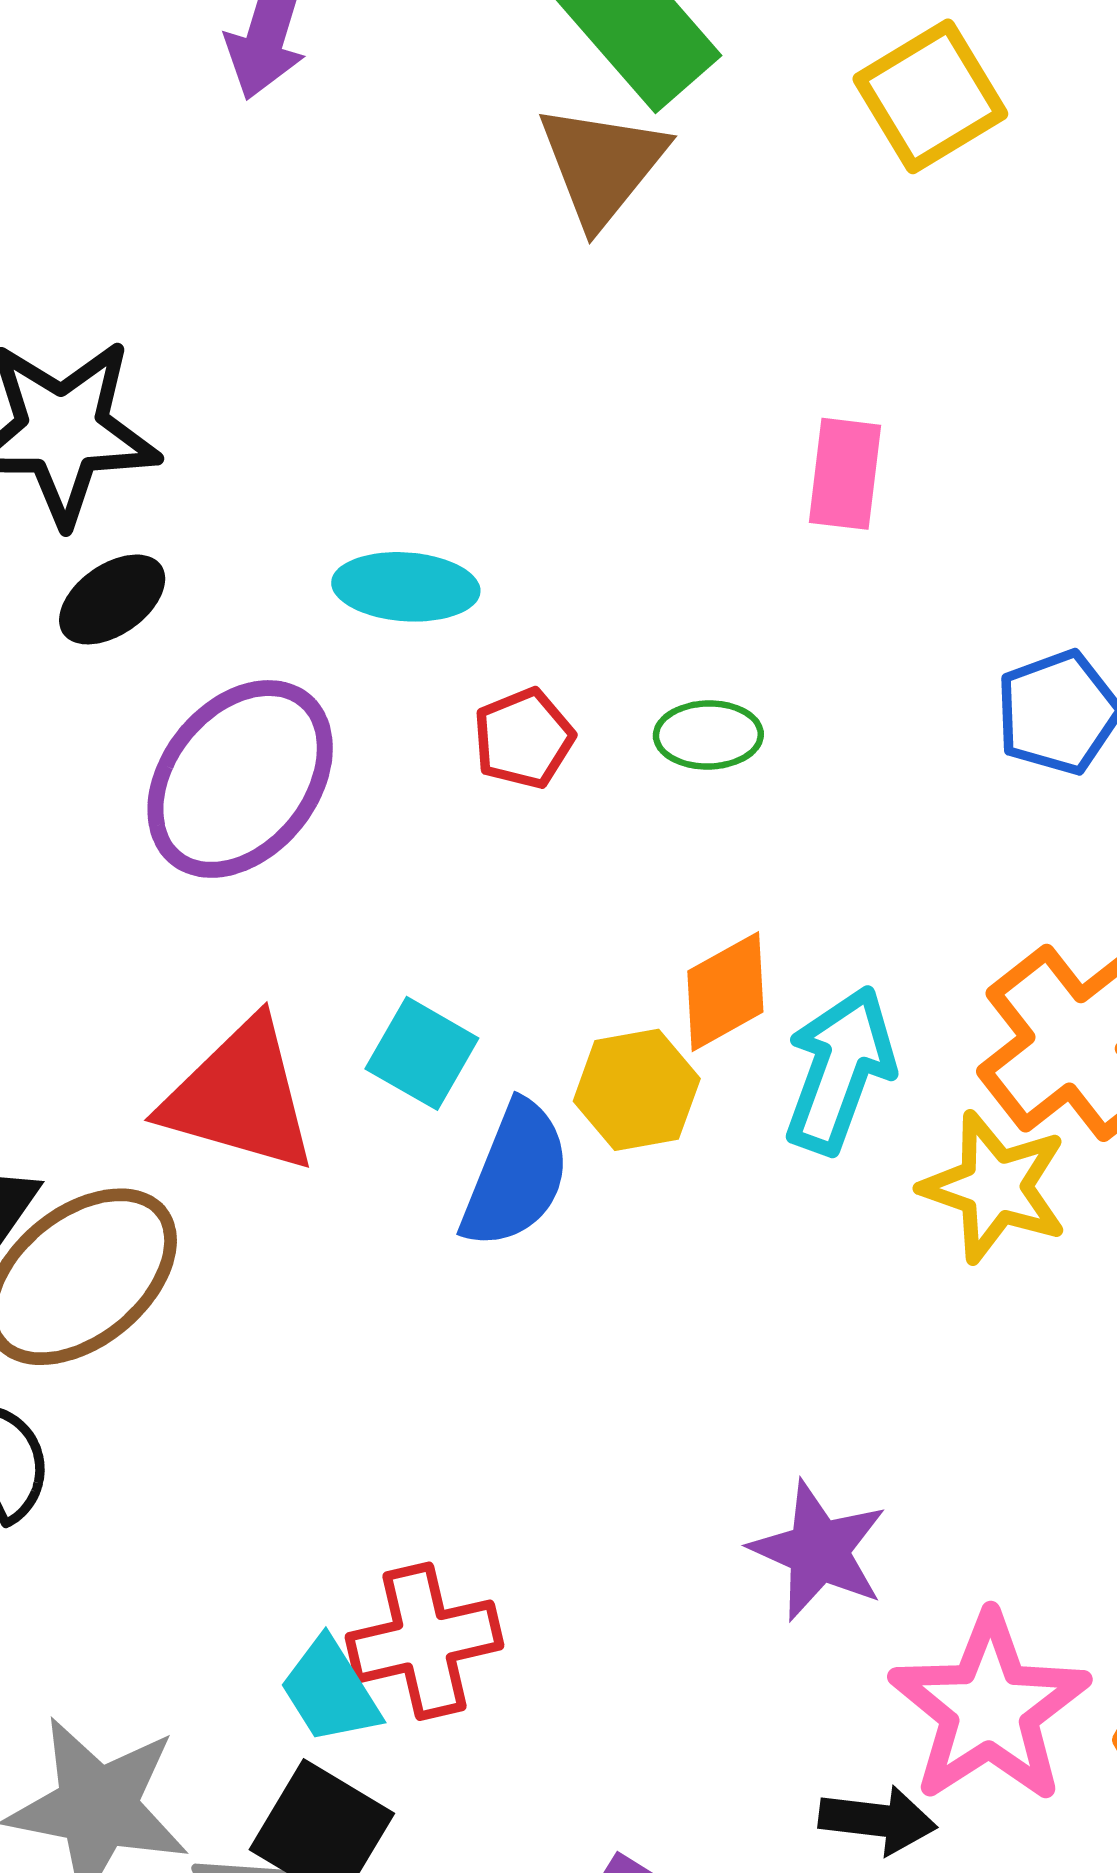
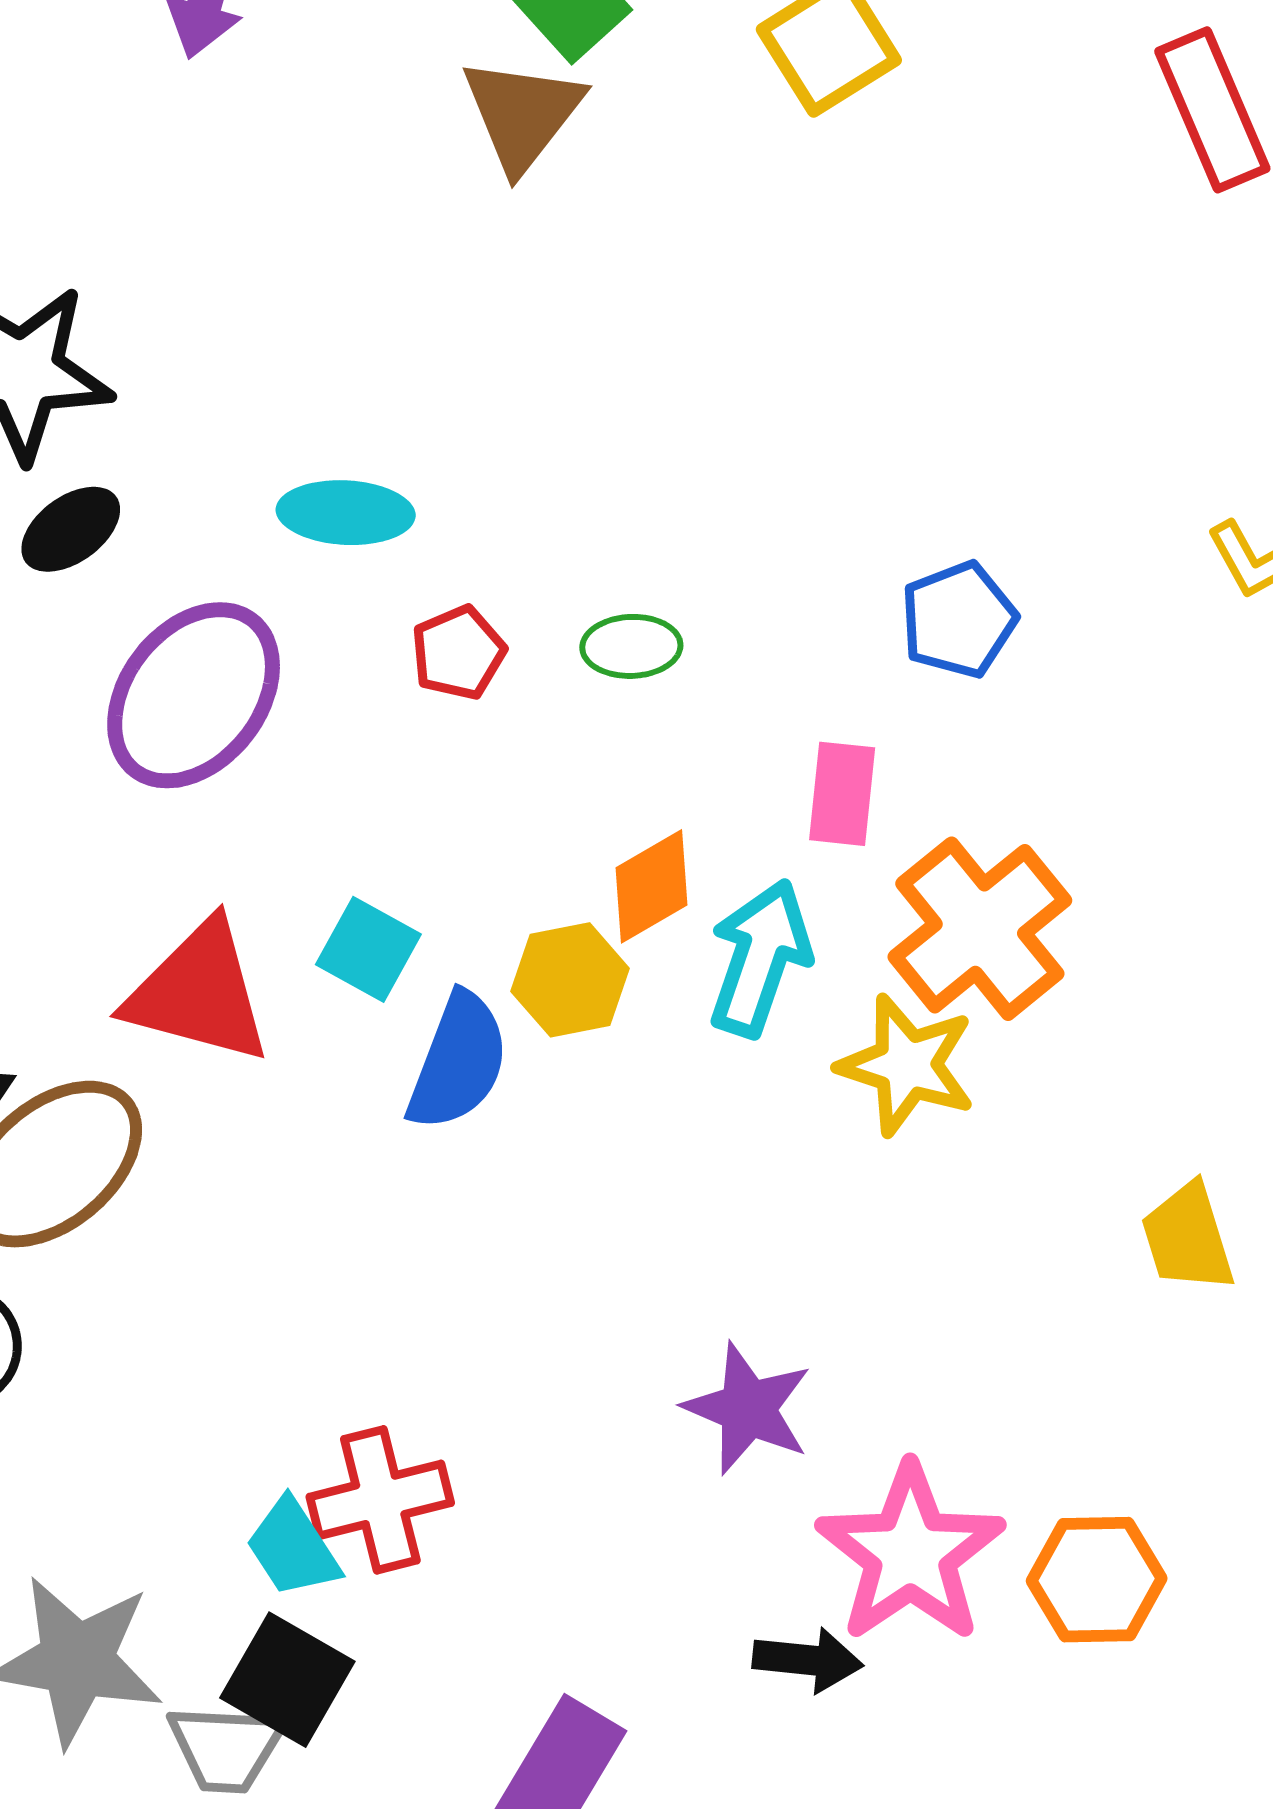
pink rectangle: (845, 474) -> (842, 794), moved

